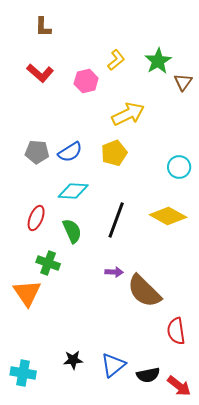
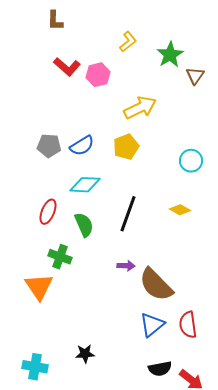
yellow L-shape: (116, 60) -> (128, 42), moved
red L-shape: (40, 73) -> (67, 67), moved
yellow diamond: (168, 216) -> (180, 210), size x0.6
blue triangle: (113, 365) -> (152, 325), moved

